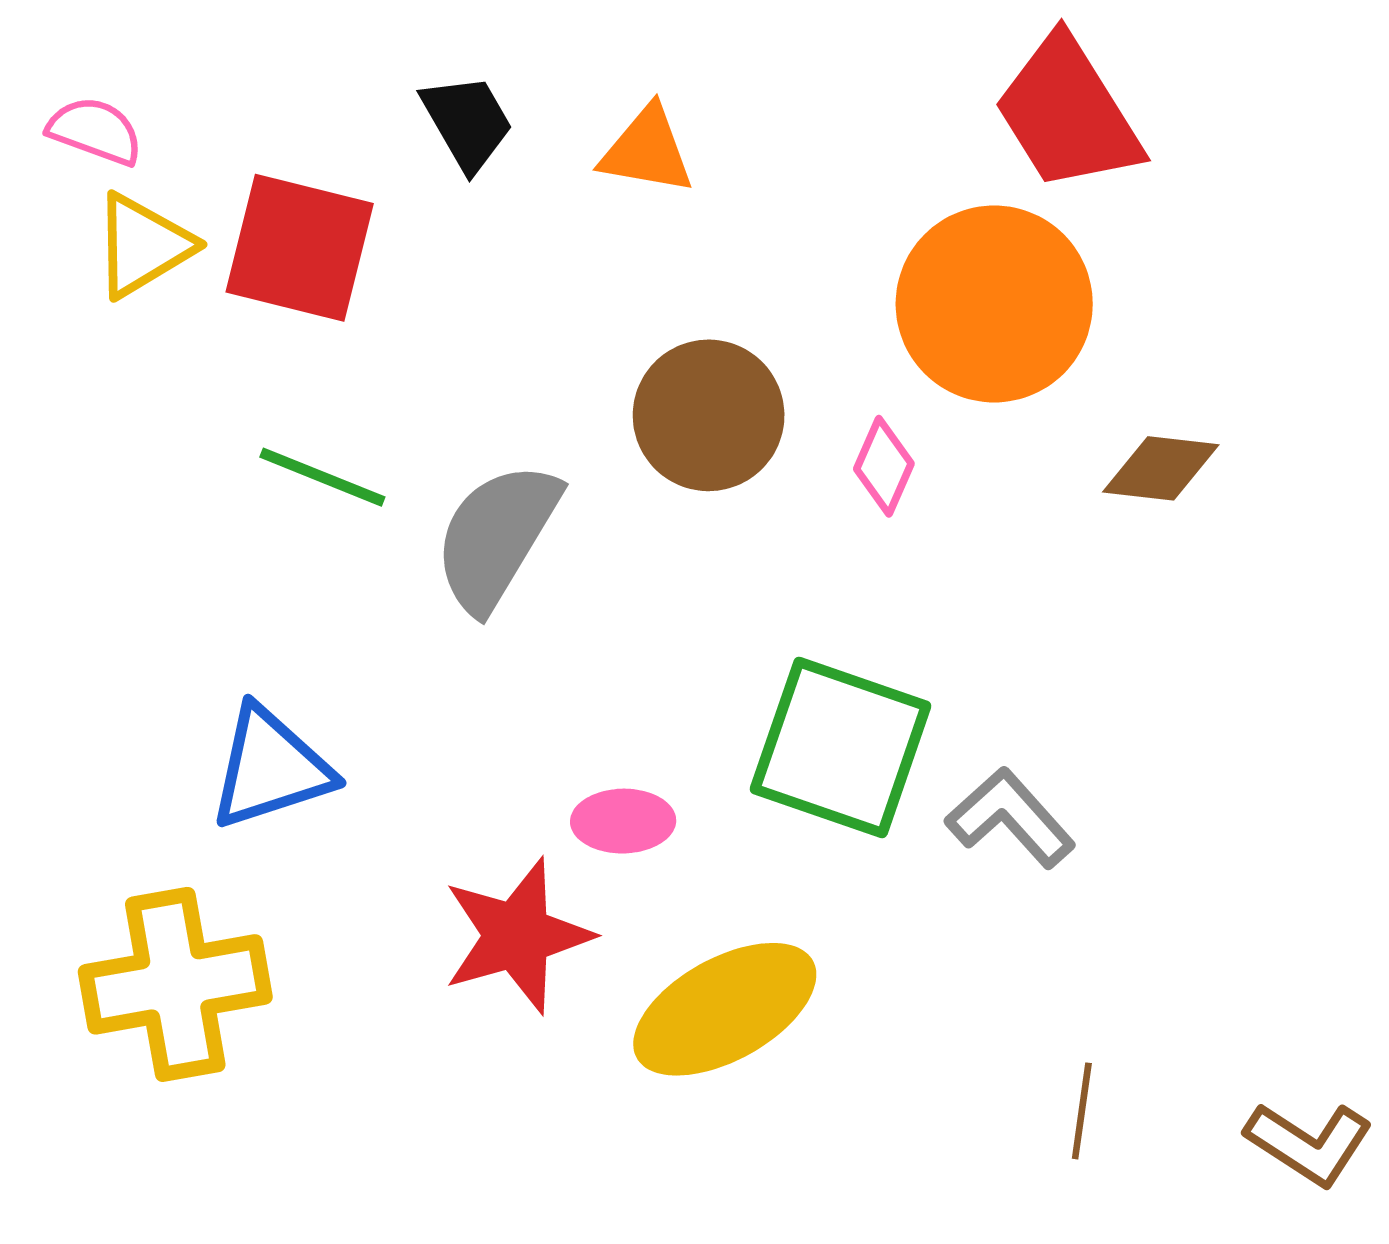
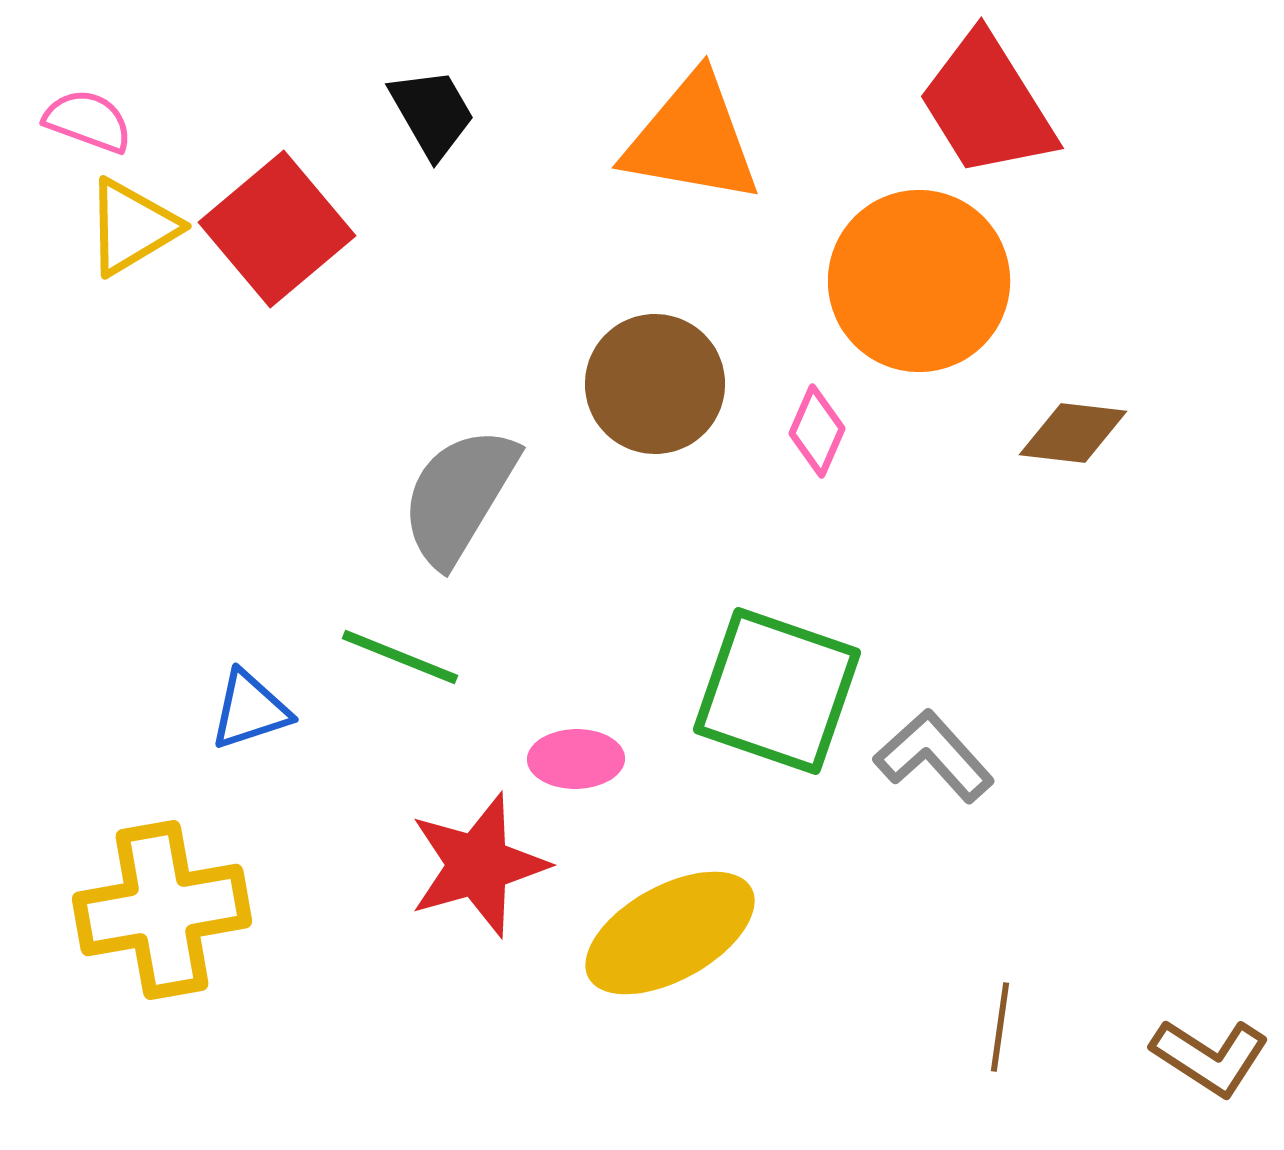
orange triangle: (647, 150) -> (692, 139), moved, size x1.6
red square: (300, 248) -> (277, 229), turned 36
green line: (322, 477) -> (400, 657), moved
blue triangle: (270, 768) -> (250, 710), size x0.7

